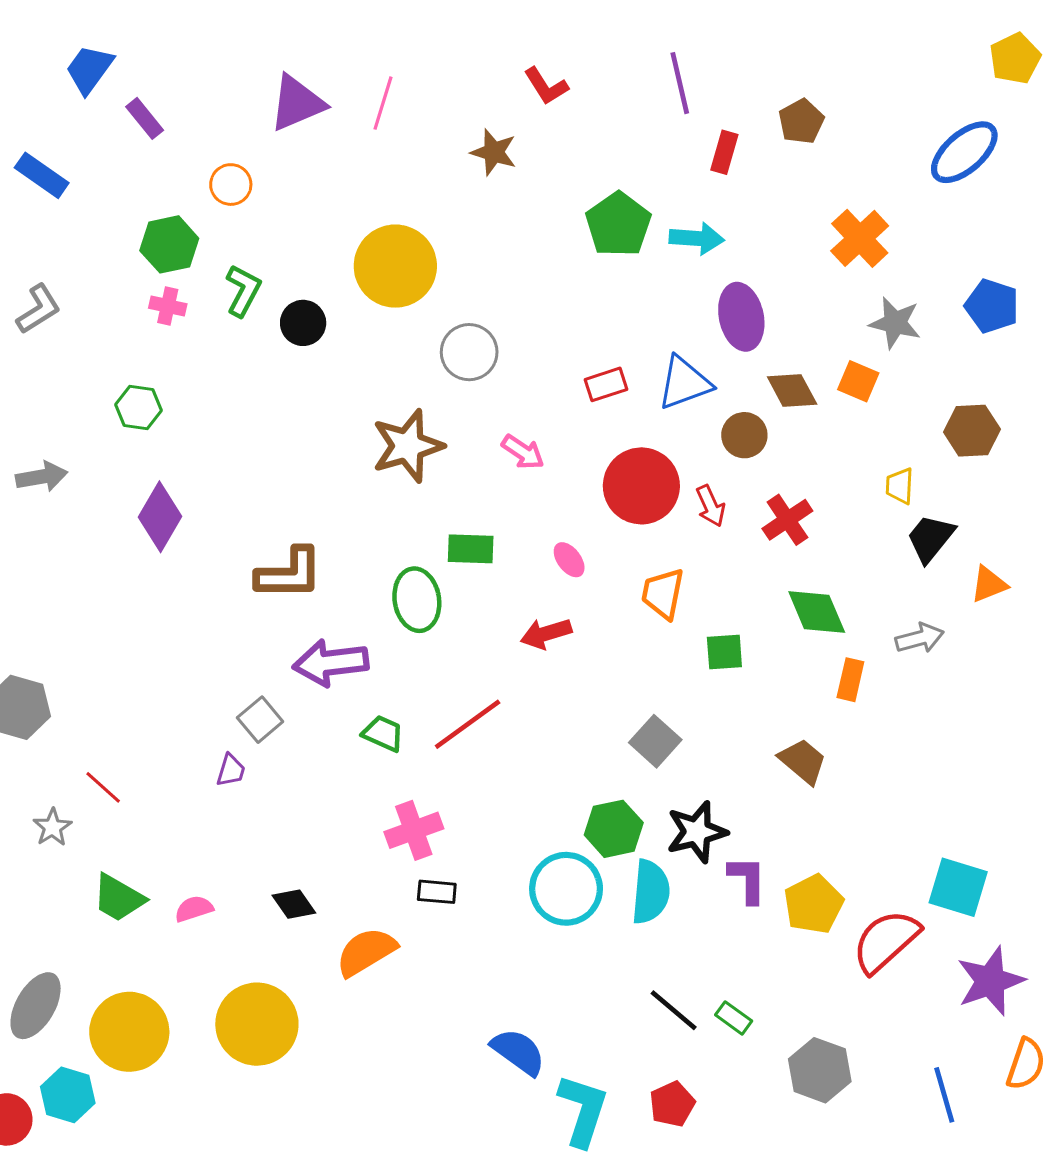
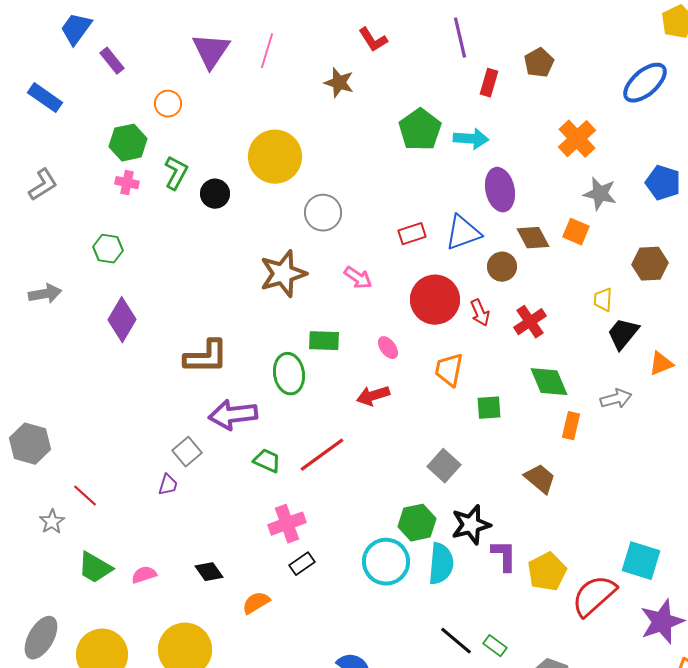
purple triangle: (297, 103) -> (211, 51), turned -33
black rectangle: (437, 892) -> (302, 564), turned -40
orange semicircle: (366, 952) -> (256, 603), size x0.7

